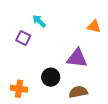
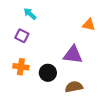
cyan arrow: (39, 21) -> (30, 14), moved
orange cross: (19, 89) -> (21, 67), moved

